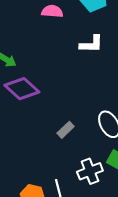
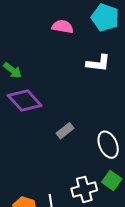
gray rectangle: (66, 130) -> (65, 131), moved

